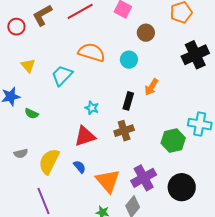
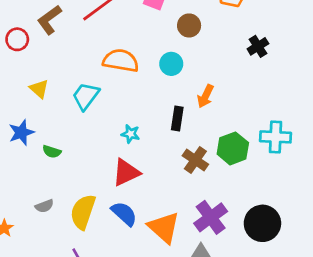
black cross: (195, 55) -> (258, 46), size x0.6
brown cross: (124, 131) -> (195, 160), moved, turned -30
green hexagon: (173, 141) -> (233, 148), moved
blue semicircle: (80, 167) -> (124, 214), size x1.5

